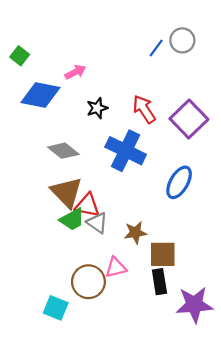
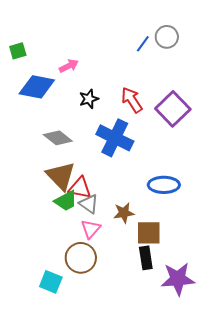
green square: (20, 56) -> (18, 51), turned 36
blue ellipse: (179, 182) -> (164, 185), moved, turned 60
pink triangle: (116, 268) -> (91, 229), moved, turned -35

